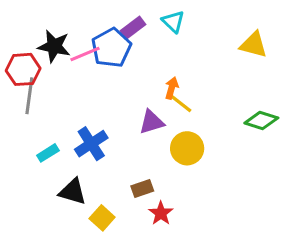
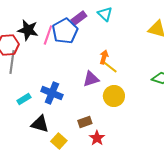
pink line: (85, 54) -> (48, 35), turned -48
blue cross: (91, 144) -> (52, 93), turned -35

